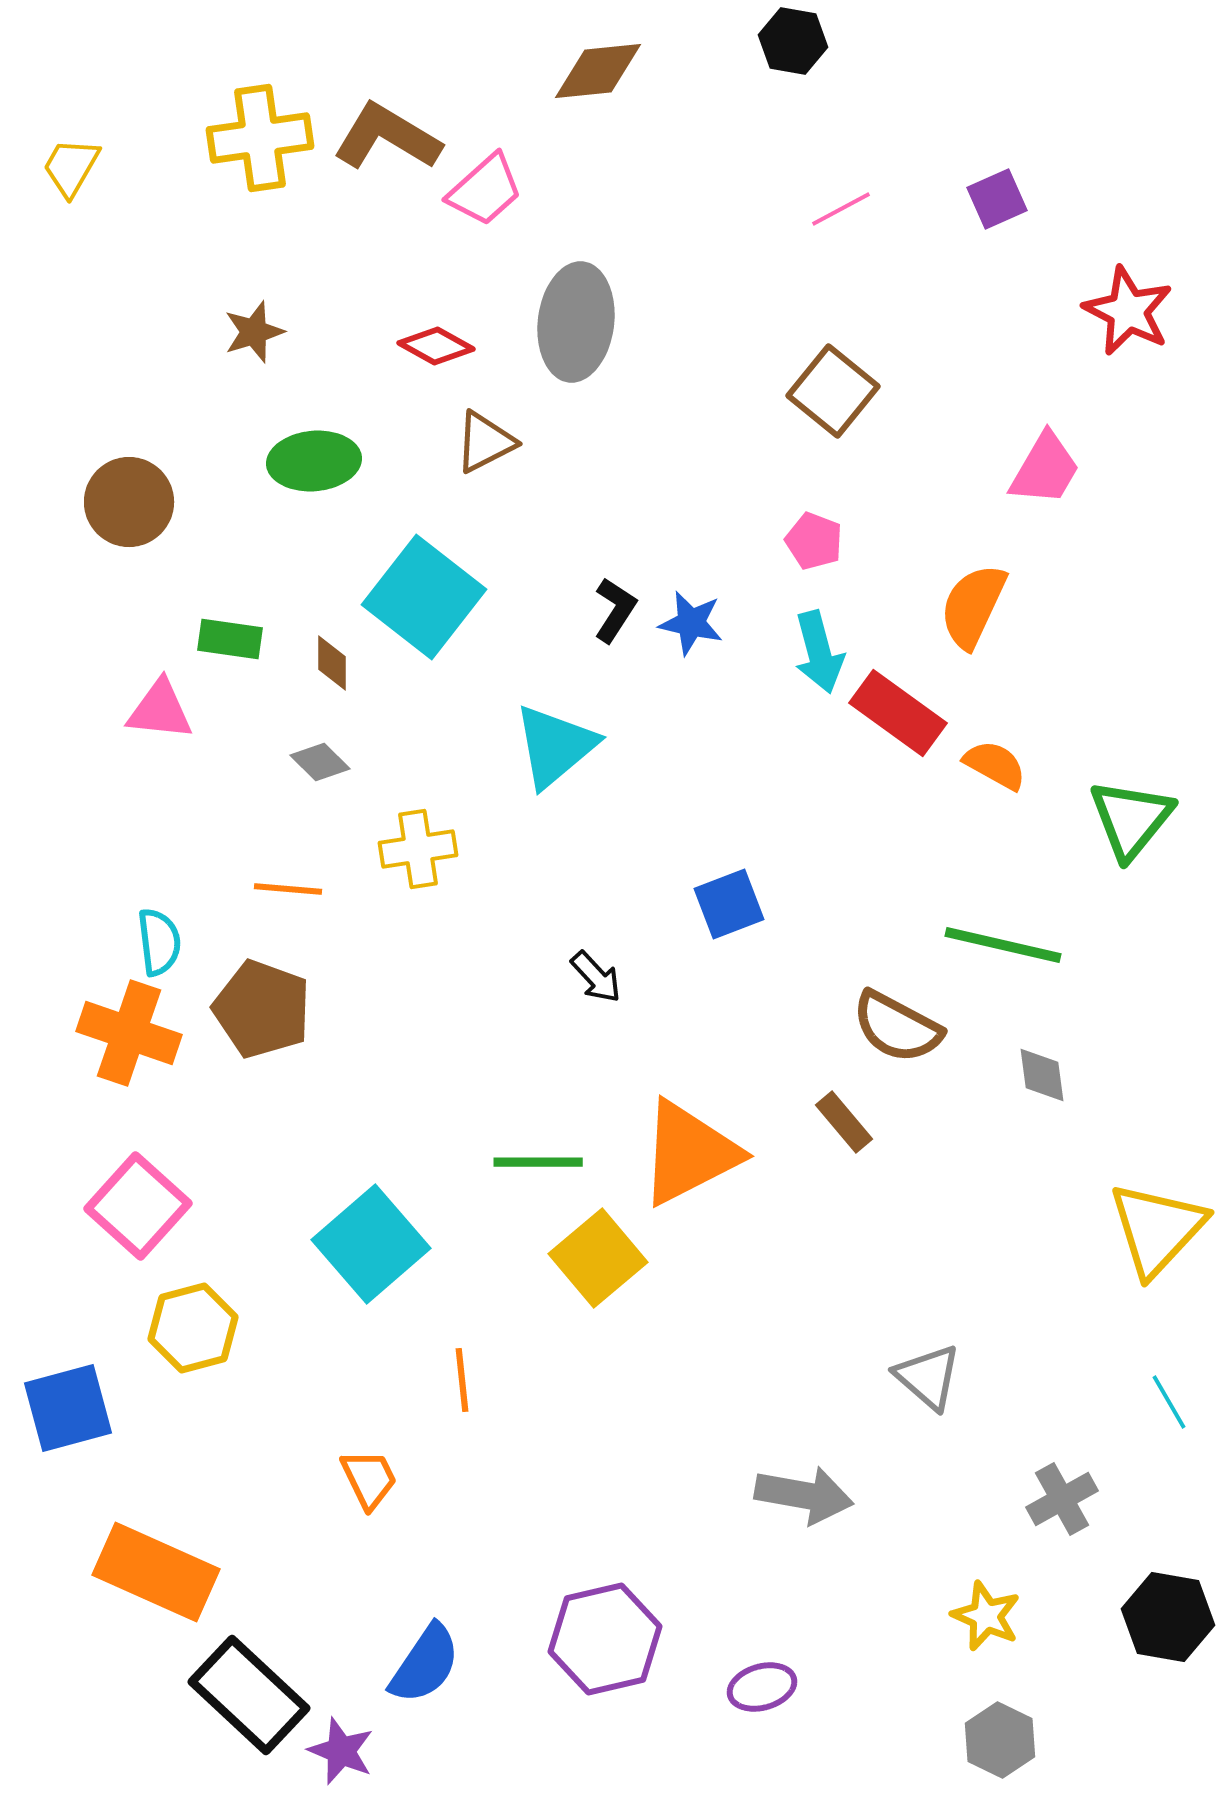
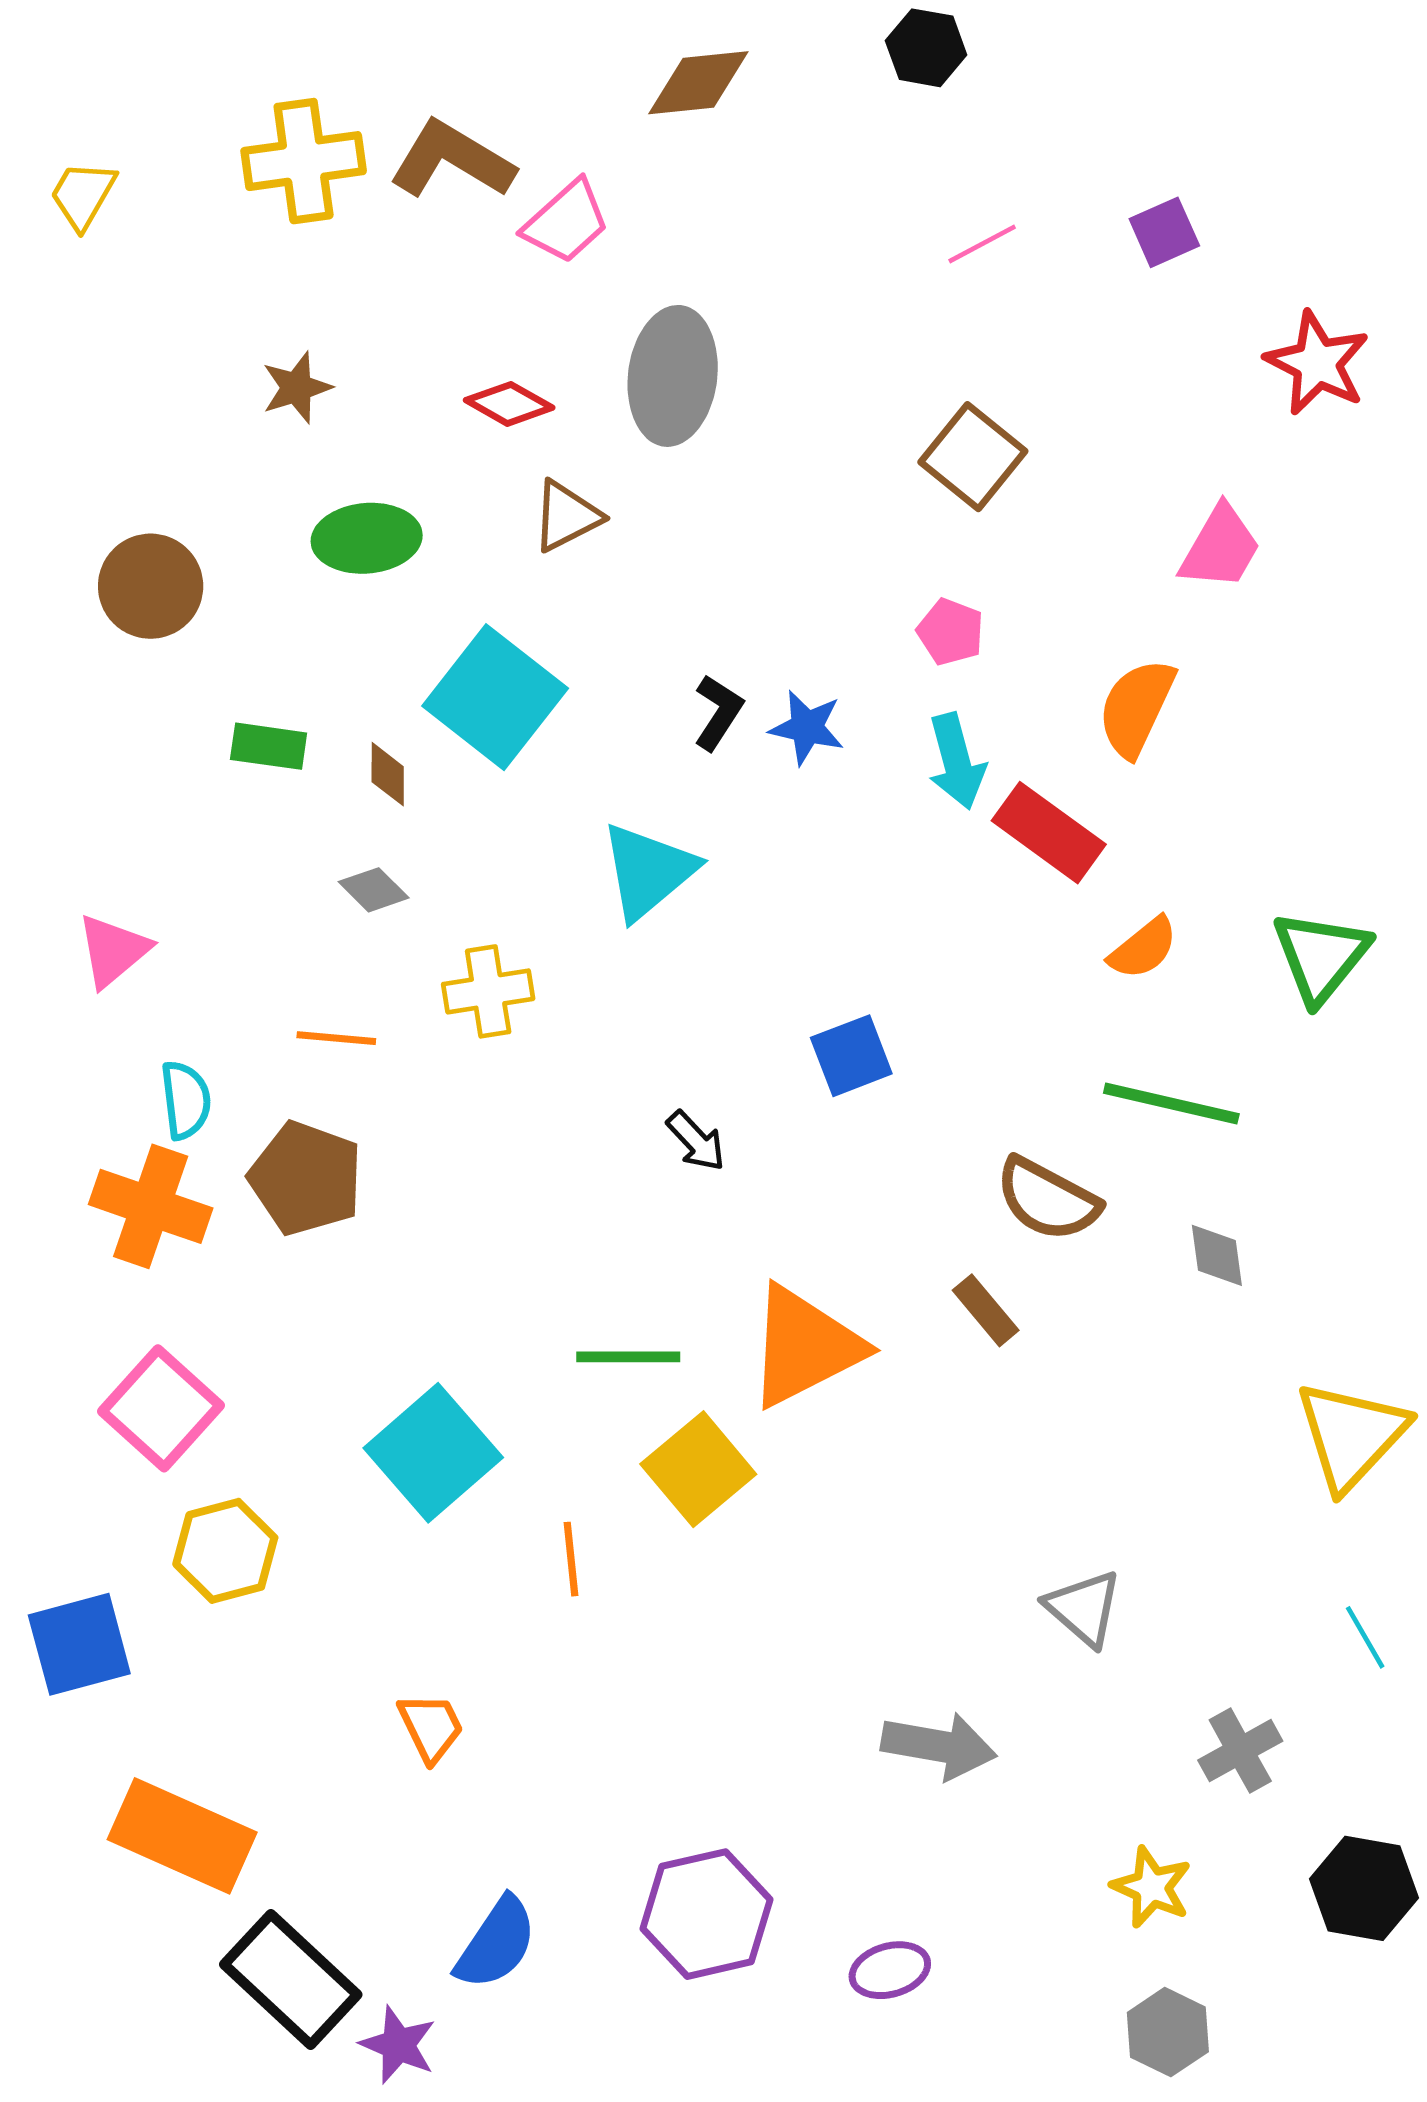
pink triangle: (160, 710) -> (113, 951), moved, turned -46
orange semicircle: (995, 765) -> (1143, 948), moved, turned 112
orange line: (462, 1380) -> (571, 1559), moved

